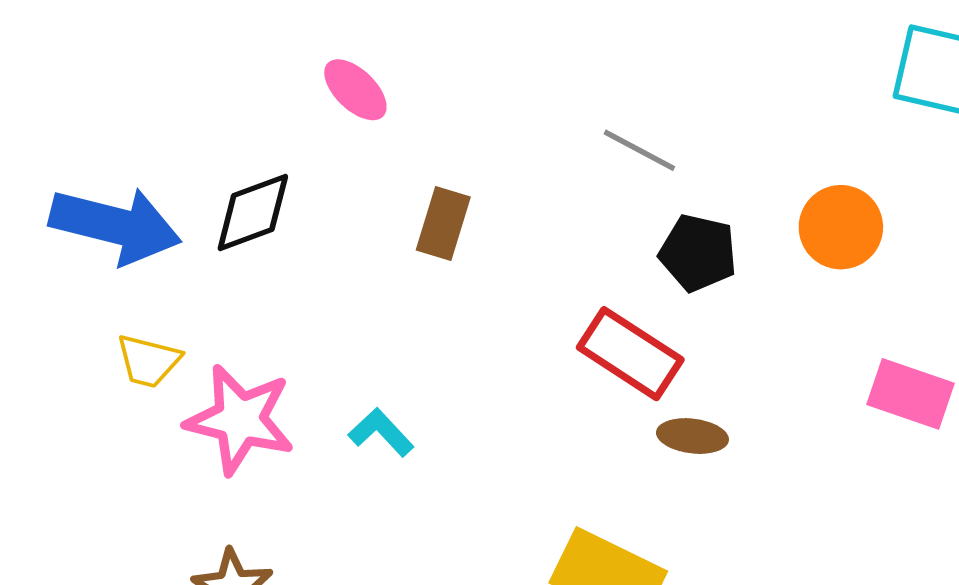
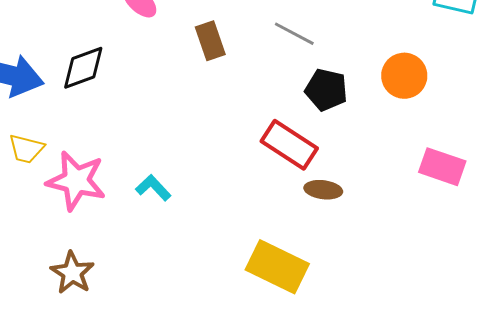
brown rectangle: (443, 224) -> (210, 41), moved, turned -36

